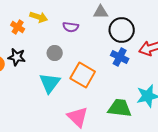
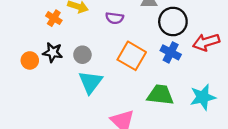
gray circle: (55, 53) -> (82, 55), moved
orange square: (83, 75) -> (132, 56), moved
green trapezoid: (120, 108) -> (160, 95), moved

